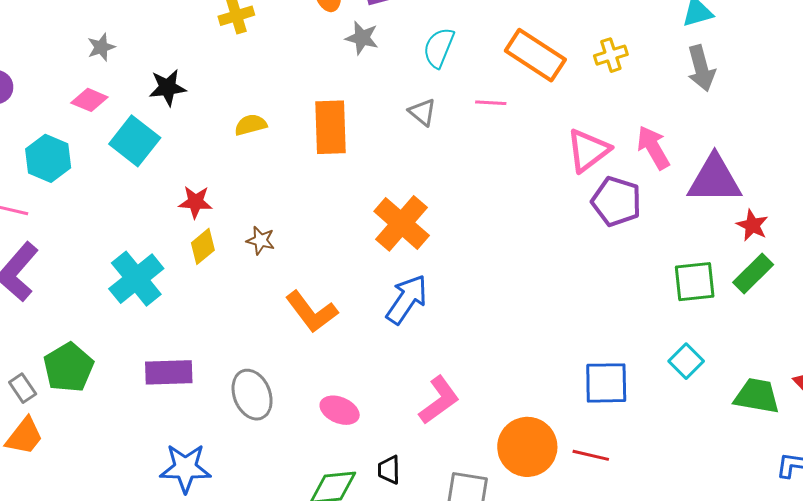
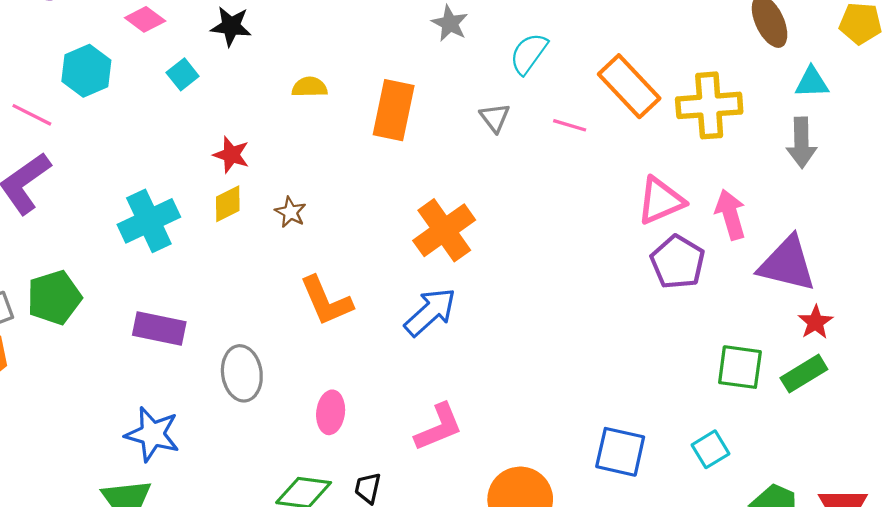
yellow cross: (611, 55) -> (709, 105), size x1.8
cyan square: (135, 141) -> (183, 74), size x0.6
pink ellipse: (340, 410) -> (331, 412), turned 60

